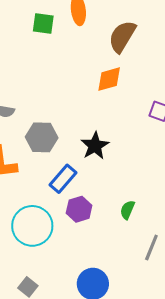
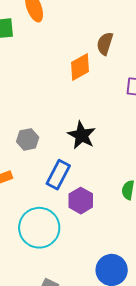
brown semicircle: (122, 36) -> (105, 44), moved, size x0.7
gray hexagon: (42, 137) -> (28, 139), size x0.7

